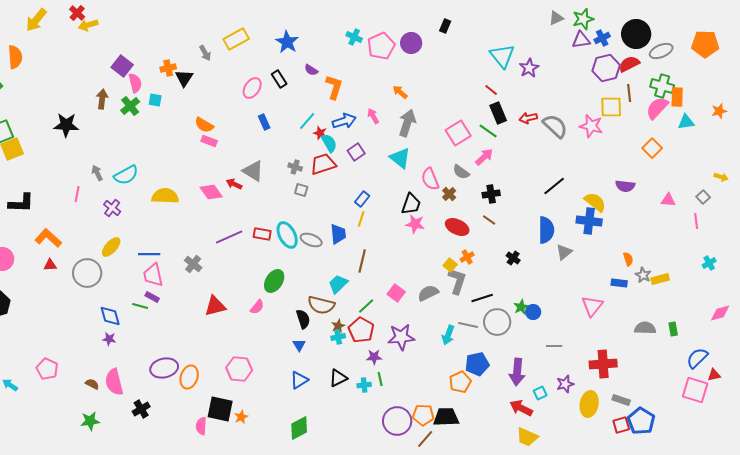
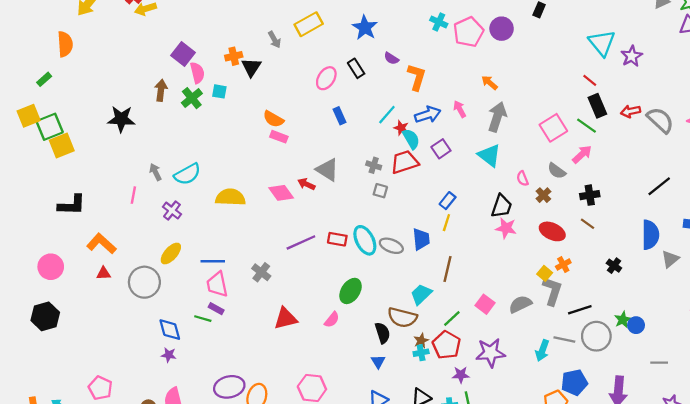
pink semicircle: (430, 179) -> (522, 179), size x0.6

